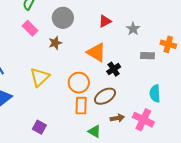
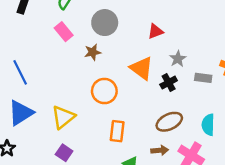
gray star: (133, 29) -> (178, 59), moved
black cross: (114, 69) -> (169, 83), moved
yellow triangle: (40, 77) -> (63, 117), moved
orange circle: (79, 83) -> (104, 91), moved
brown ellipse: (105, 96) -> (169, 122), moved

